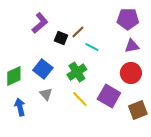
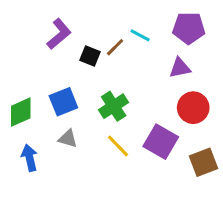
purple triangle: (132, 46) -> (180, 68), moved
cyan line: (92, 47) -> (140, 35), moved
blue square: (43, 69) -> (63, 102), turned 30
gray triangle: (46, 94) -> (68, 139), turned -32

